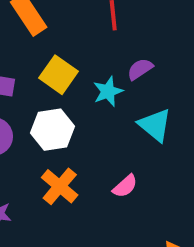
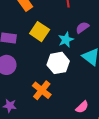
white hexagon: (52, 130) -> (58, 63), moved
pink semicircle: (125, 186) -> (82, 107), moved

